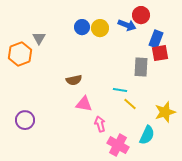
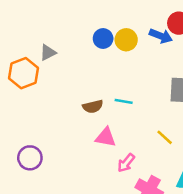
gray triangle: (39, 38) -> (48, 53), turned 32
cyan line: (120, 90) -> (124, 101), moved
pink arrow: (100, 124) -> (126, 163), turned -126

